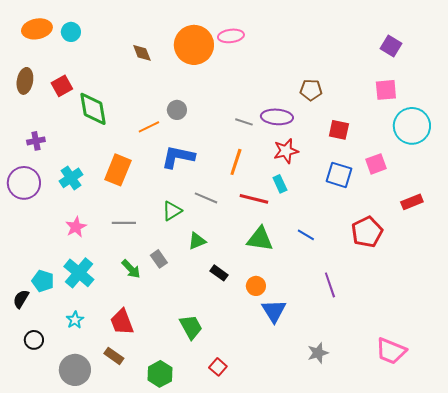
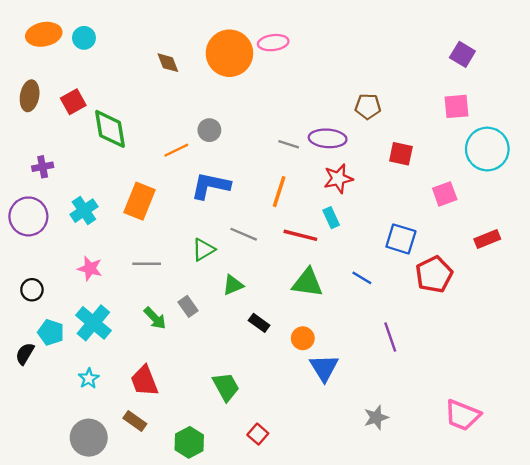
blue square: (339, 175) -> (401, 239), moved
pink star: (76, 227) -> (90, 268), turned -30
black circle: (34, 340) -> (32, 290), moved

